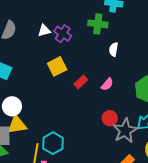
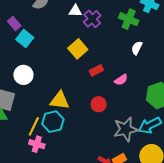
yellow square: (57, 66) -> (78, 49), turned -30
red circle: (110, 118) -> (99, 104), moved
yellow triangle: (17, 125) -> (60, 100), moved

